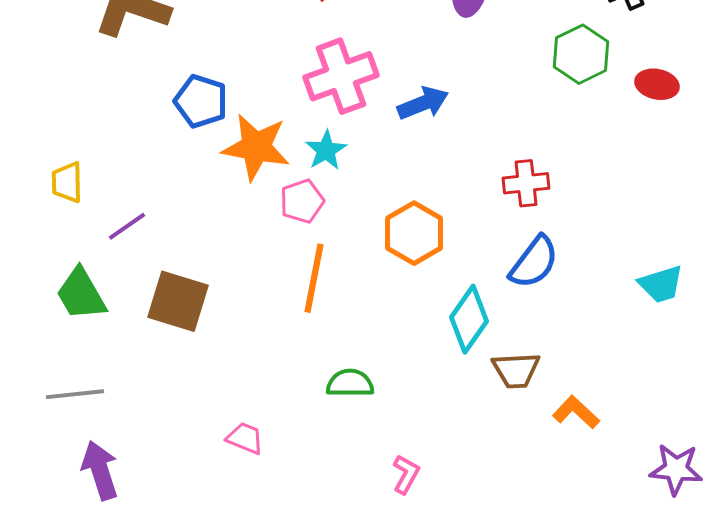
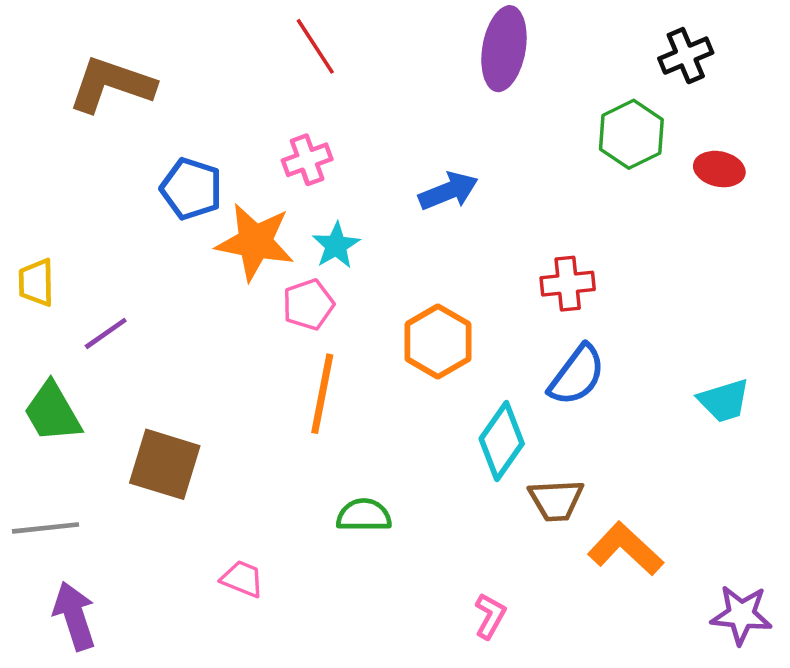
pink cross: (341, 76) -> (307, 160), moved, size x0.6
brown square: (178, 301) -> (165, 464), moved
orange L-shape: (576, 412) -> (626, 549), size x1.4
pink L-shape: (406, 474) -> (490, 616), moved

